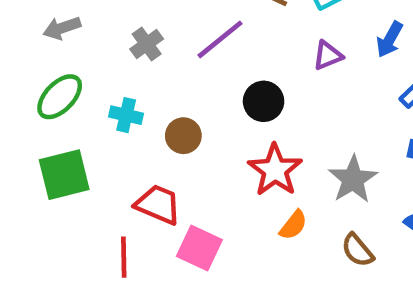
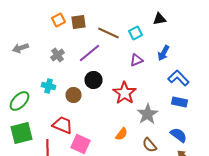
green ellipse: (60, 97) -> (20, 101), moved
black circle: (264, 101) -> (94, 80), moved
red star: (275, 170) -> (124, 93), moved
green square: (64, 175) -> (22, 133), moved

